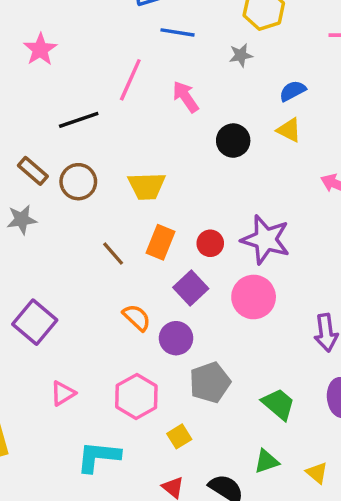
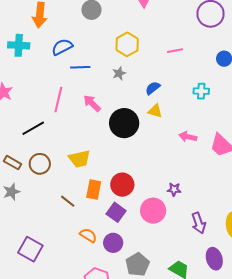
black circle: (233, 141) -> (124, 123), size x1.5
purple star: (266, 240) -> (174, 189), moved, size x0.5
red circle: (210, 243) -> (122, 185), size x1.5

